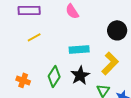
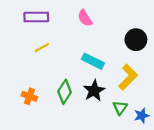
cyan rectangle: (79, 49) -> (93, 61), turned 30

